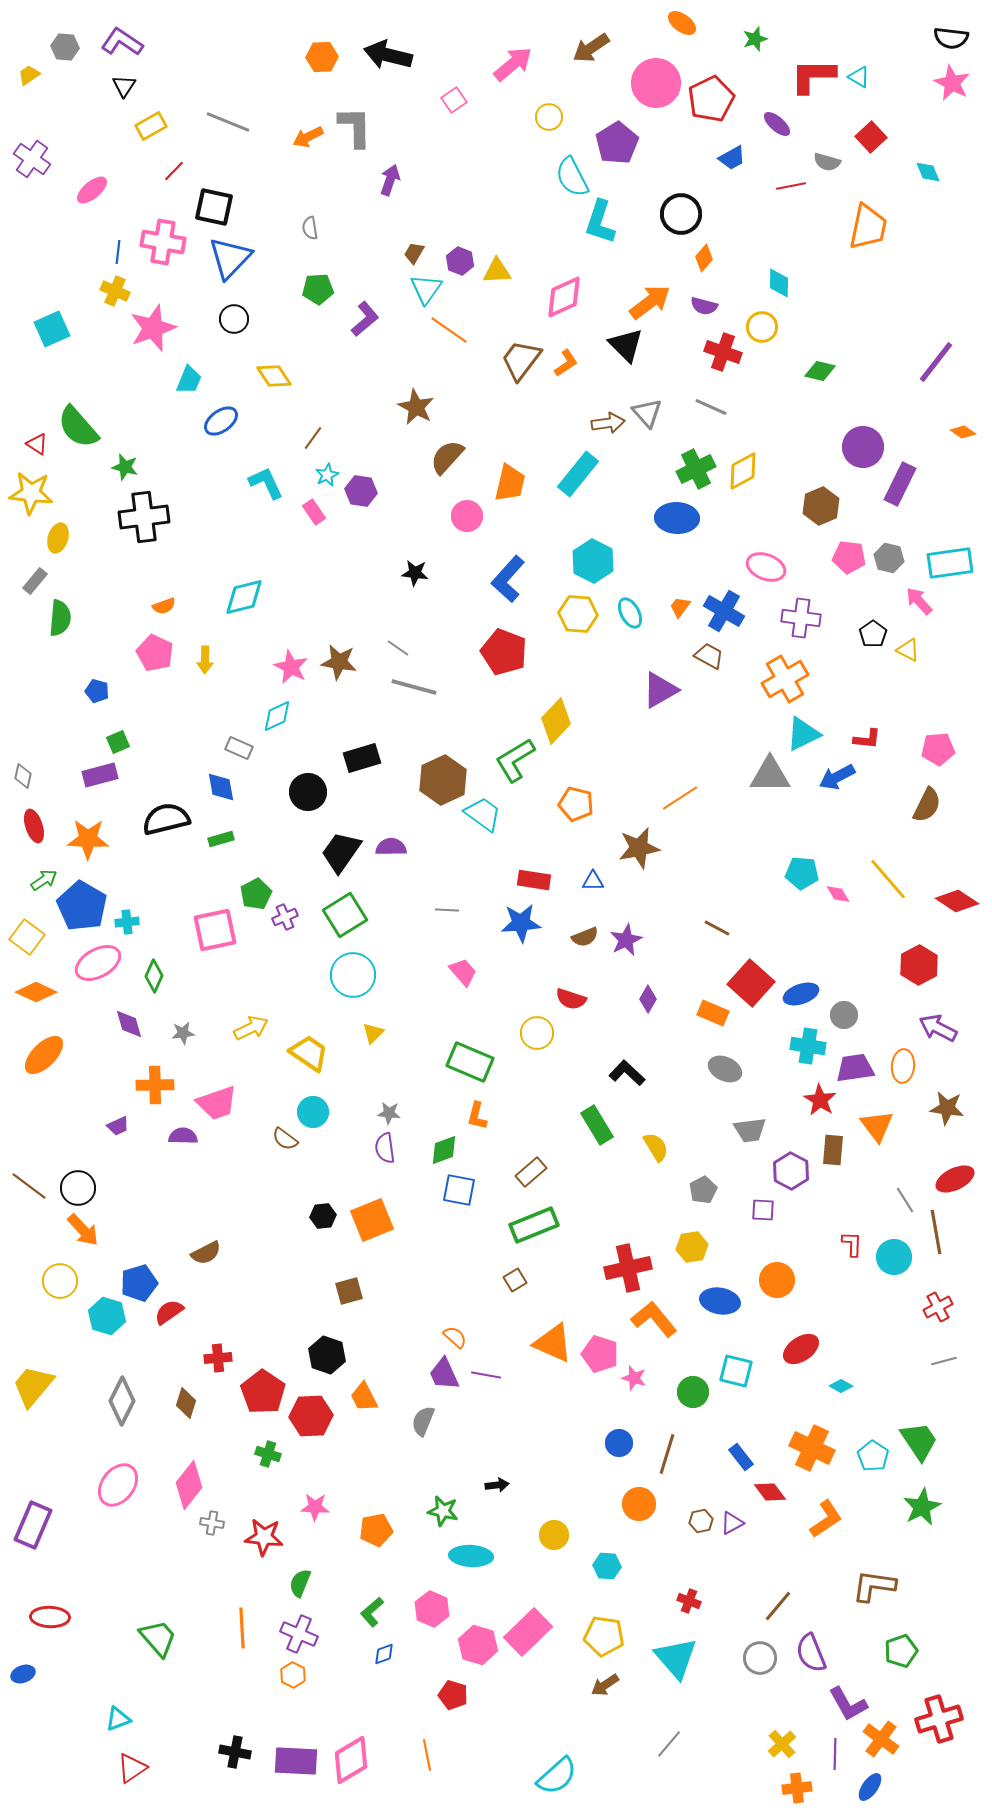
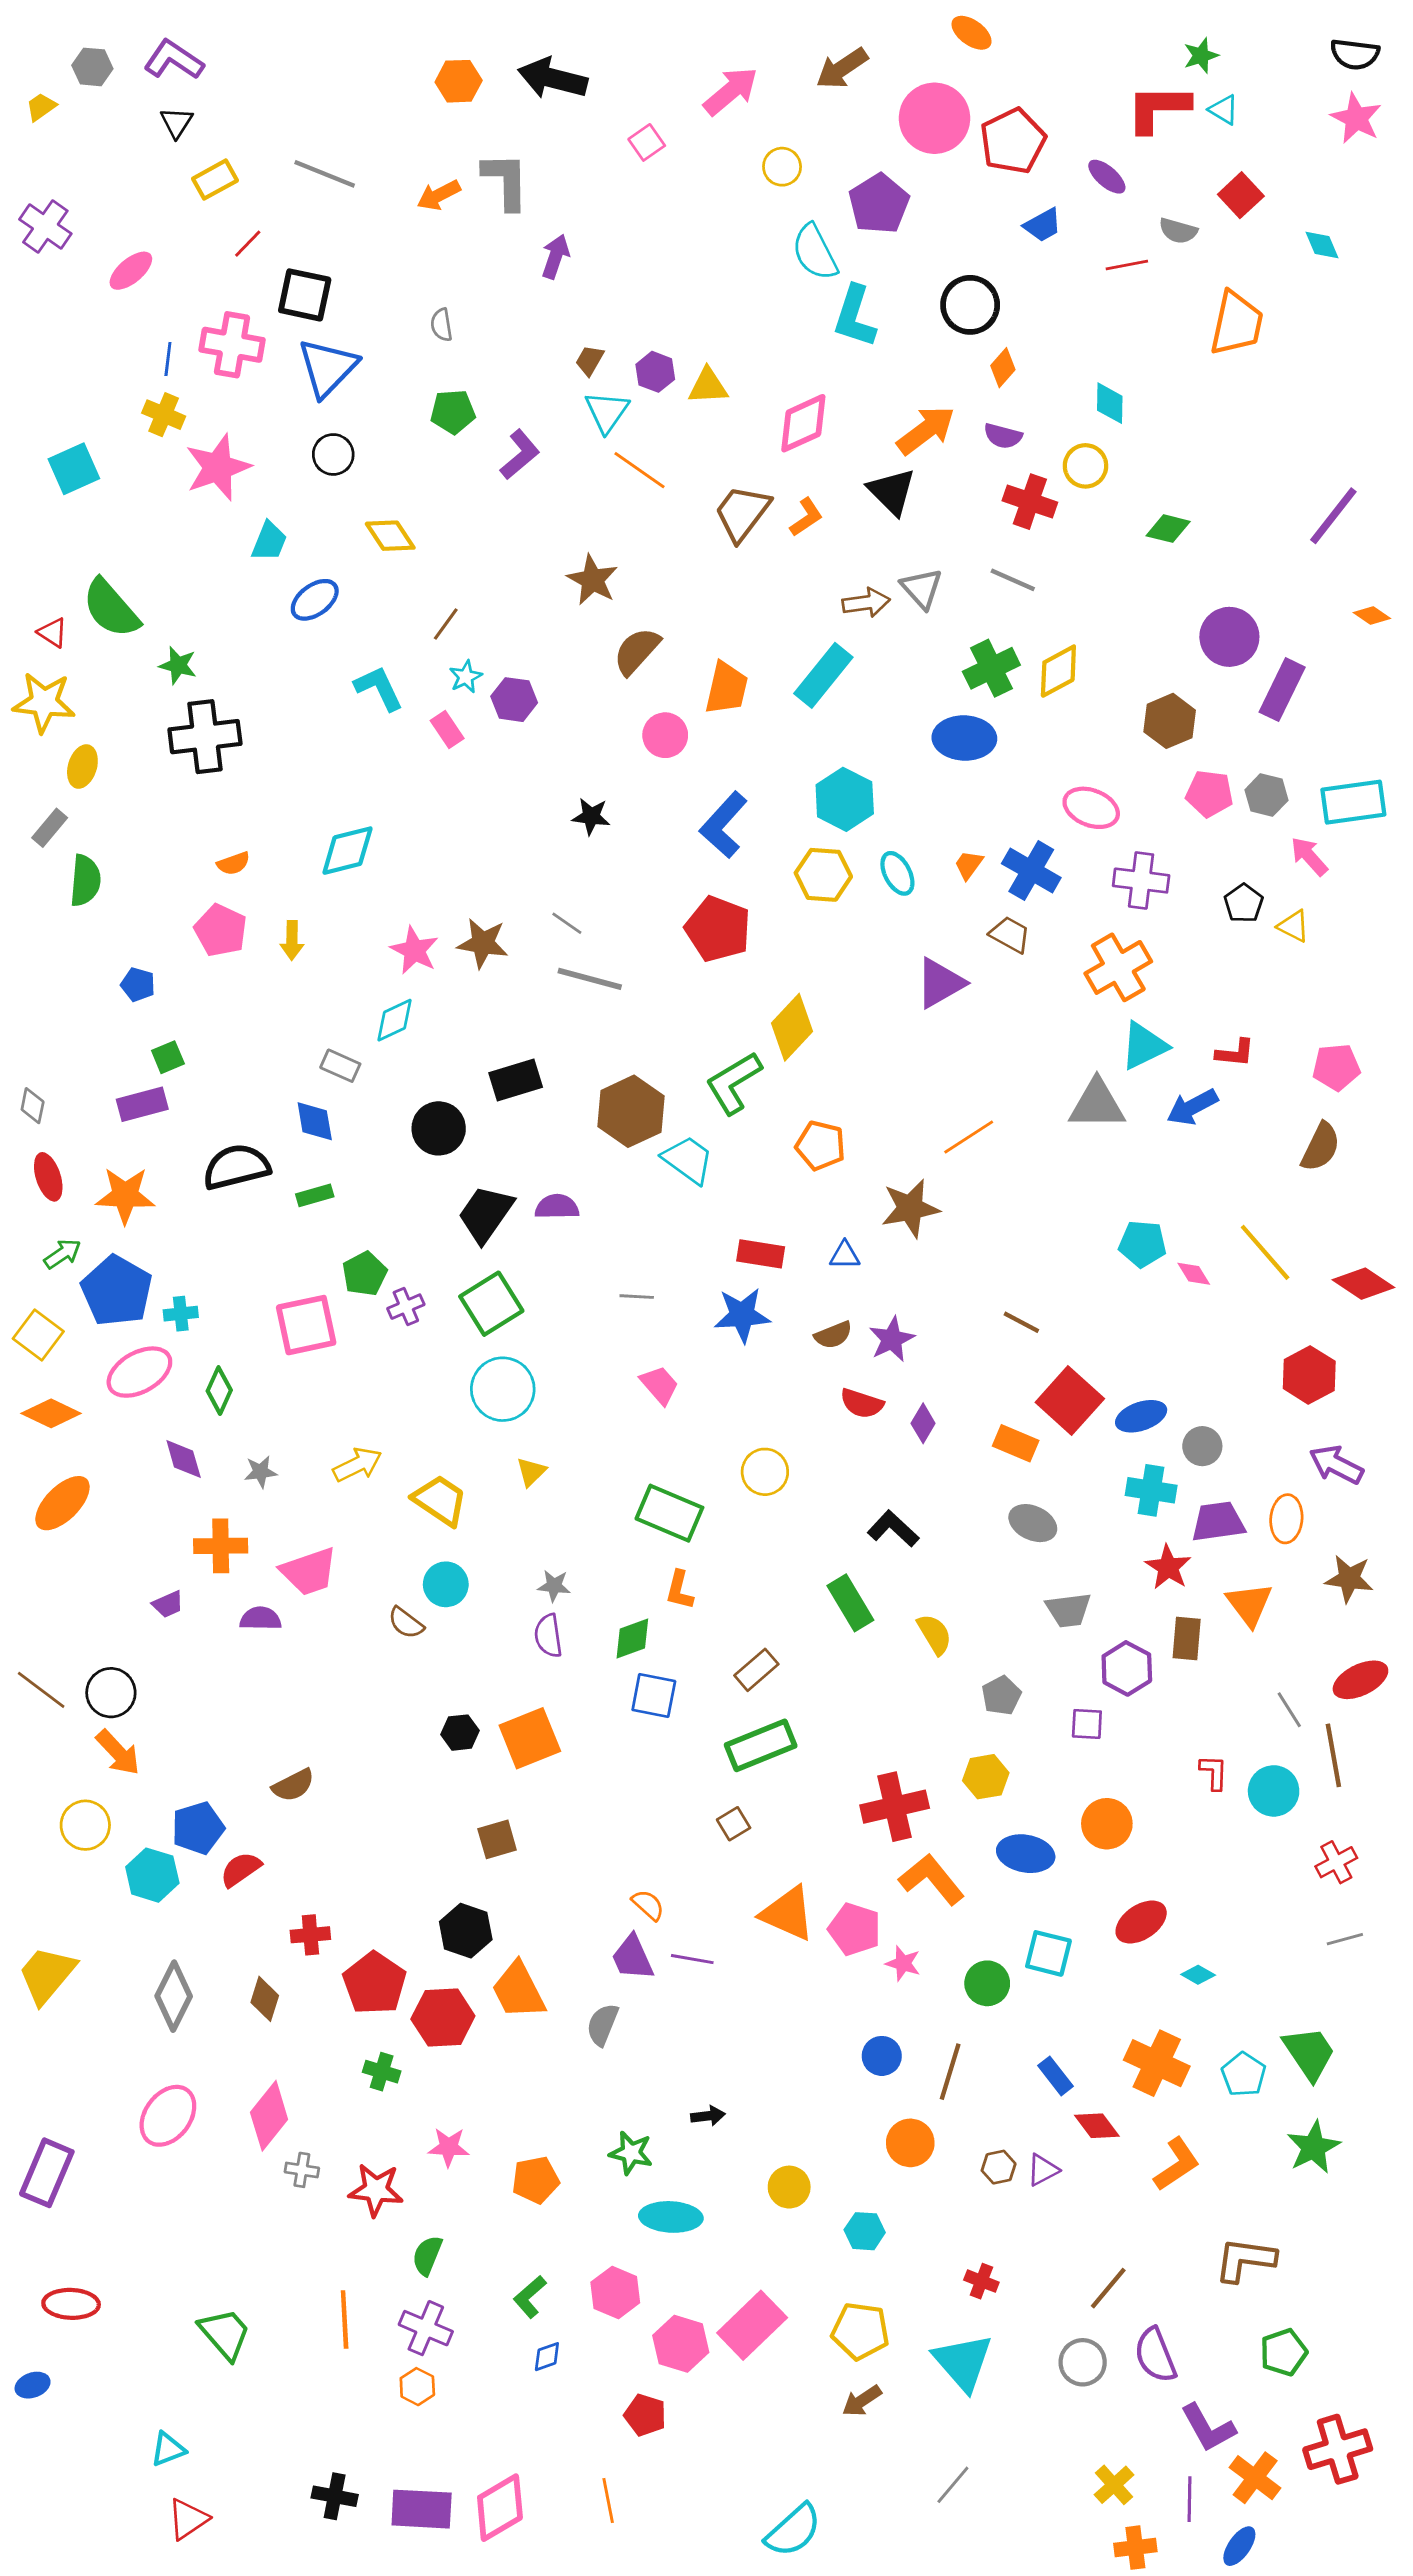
green star: (755, 39) -> (1201, 56), moved
red semicircle: (571, 999) -> (862, 1403), moved
orange trapezoid: (364, 1397) -> (518, 1990), size x1.4

